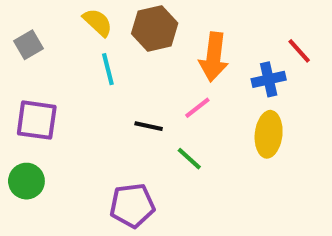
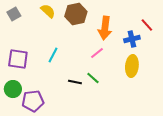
gray square: (28, 45) -> (14, 14), moved
cyan line: (108, 69) -> (53, 55), moved, turned 42
black line: (149, 126) -> (75, 82), moved
purple pentagon: (132, 205) -> (33, 101), moved

